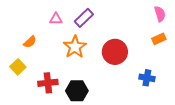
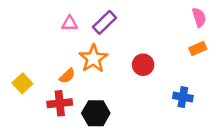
orange semicircle: (30, 42) -> (67, 76), moved
red circle: (115, 52) -> (143, 65), size x0.7

